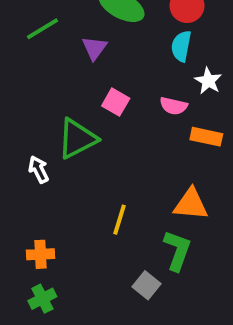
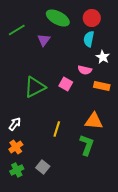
pink square: (116, 102) -> (66, 84), moved
white arrow: (39, 169) -> (15, 124), moved, turned 64
orange cross: (40, 254) -> (16, 147), turned -32
gray square: (147, 285) -> (43, 167), moved

